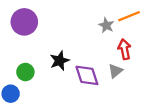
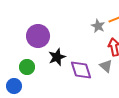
purple circle: (24, 22) -> (38, 36), moved
gray triangle: (115, 71) -> (106, 66), turned -40

